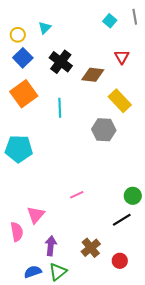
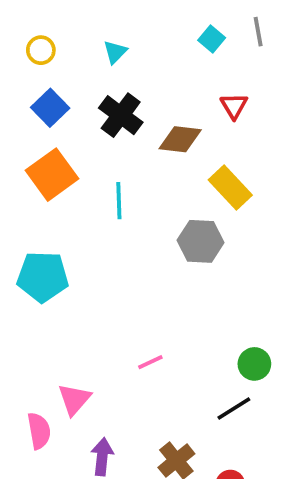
cyan triangle: (45, 28) -> (115, 52), moved
yellow circle: (18, 35) -> (41, 50), moved

